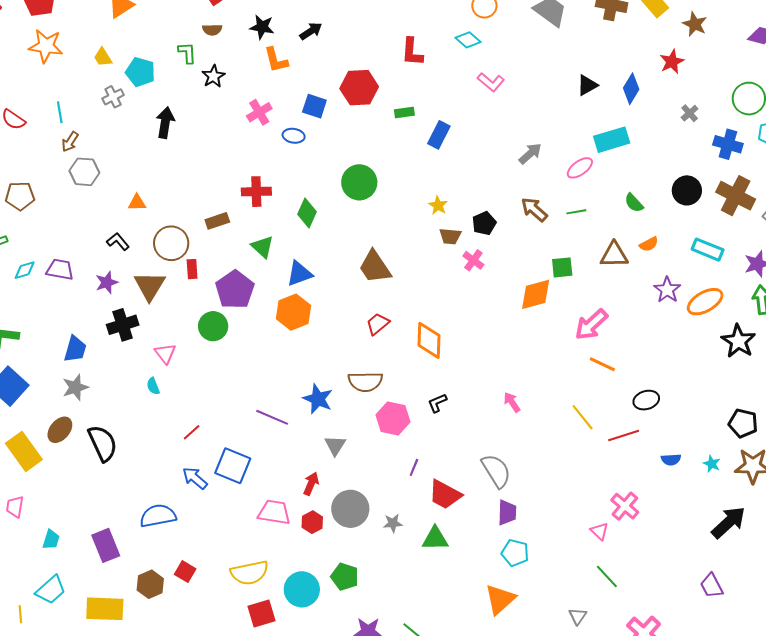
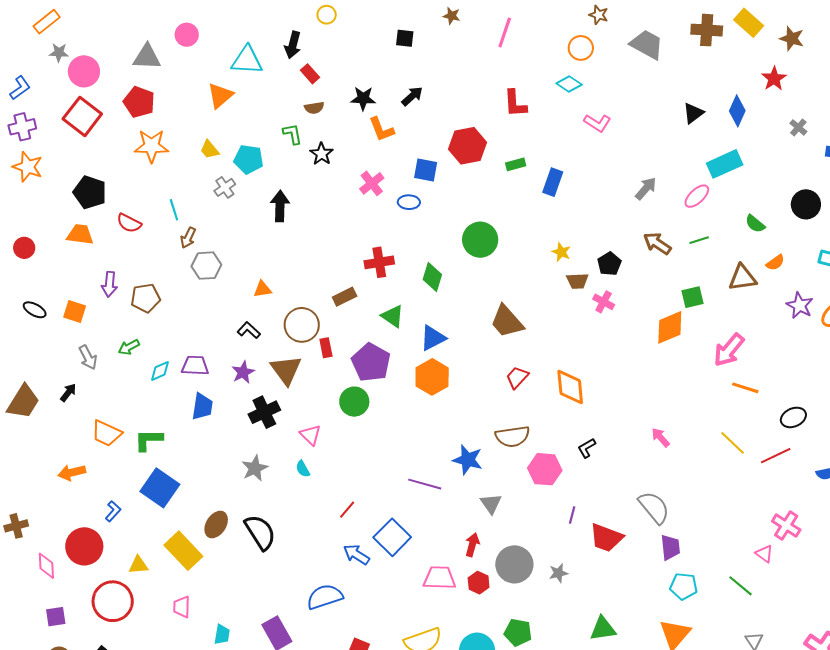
blue trapezoid: (75, 349) -> (202, 407), moved
gray star: (75, 387) -> (255, 468), moved
blue square: (233, 466) -> (392, 537), turned 30
green triangle: (435, 539) -> (603, 629), moved
green line: (607, 576) -> (741, 586), moved

